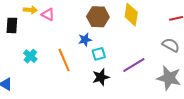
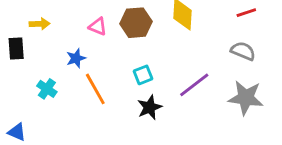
pink triangle: (48, 14) -> (98, 26), moved
blue star: (85, 40) -> (76, 58), moved

